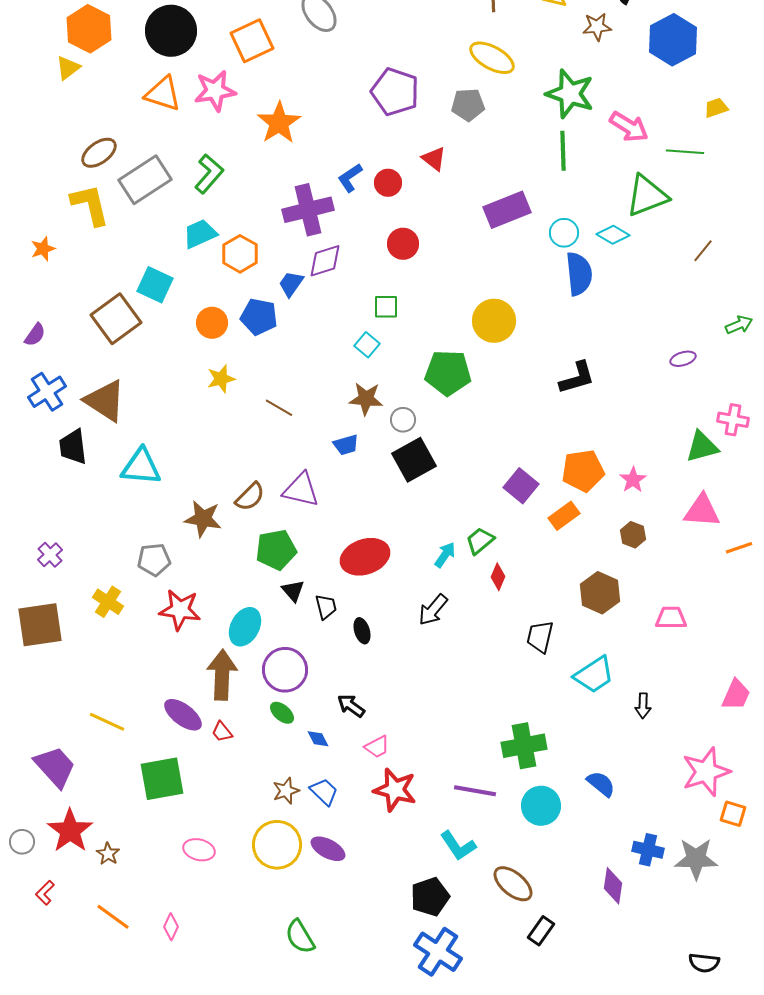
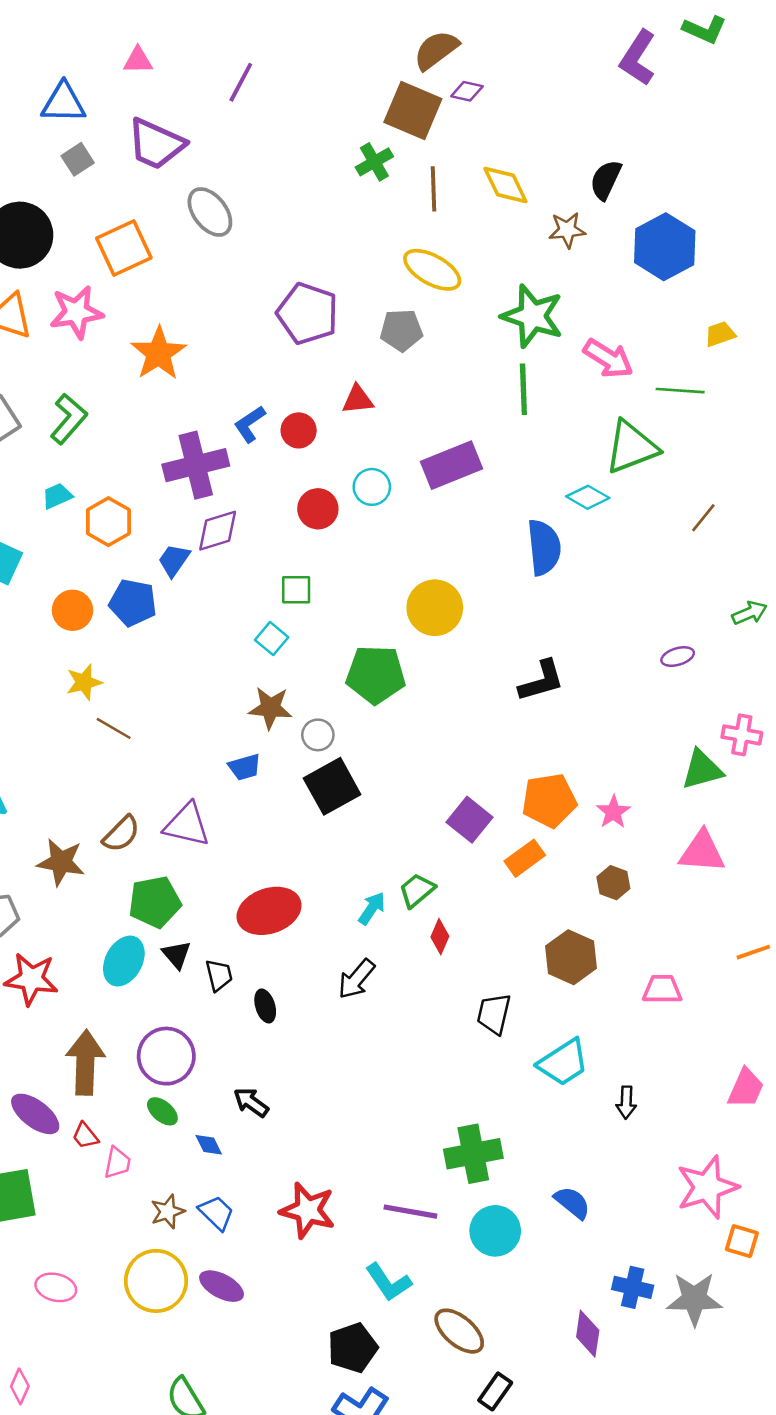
red triangle: (434, 159) -> (358, 400), turned -44
cyan circle: (564, 233) -> (372, 487), moved
cyan trapezoid: (200, 234) -> (57, 496), size x0.7
brown line: (279, 408) -> (114, 728), moved
orange line: (739, 548) -> (753, 952), moved
cyan ellipse: (245, 627) -> (124, 961), moved
pink trapezoid: (377, 747) -> (117, 1163), moved, turned -52

